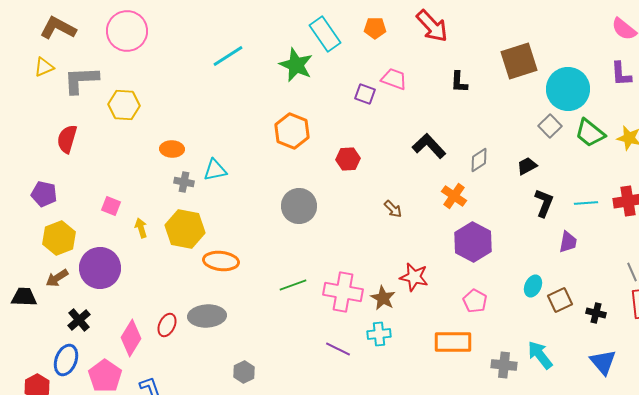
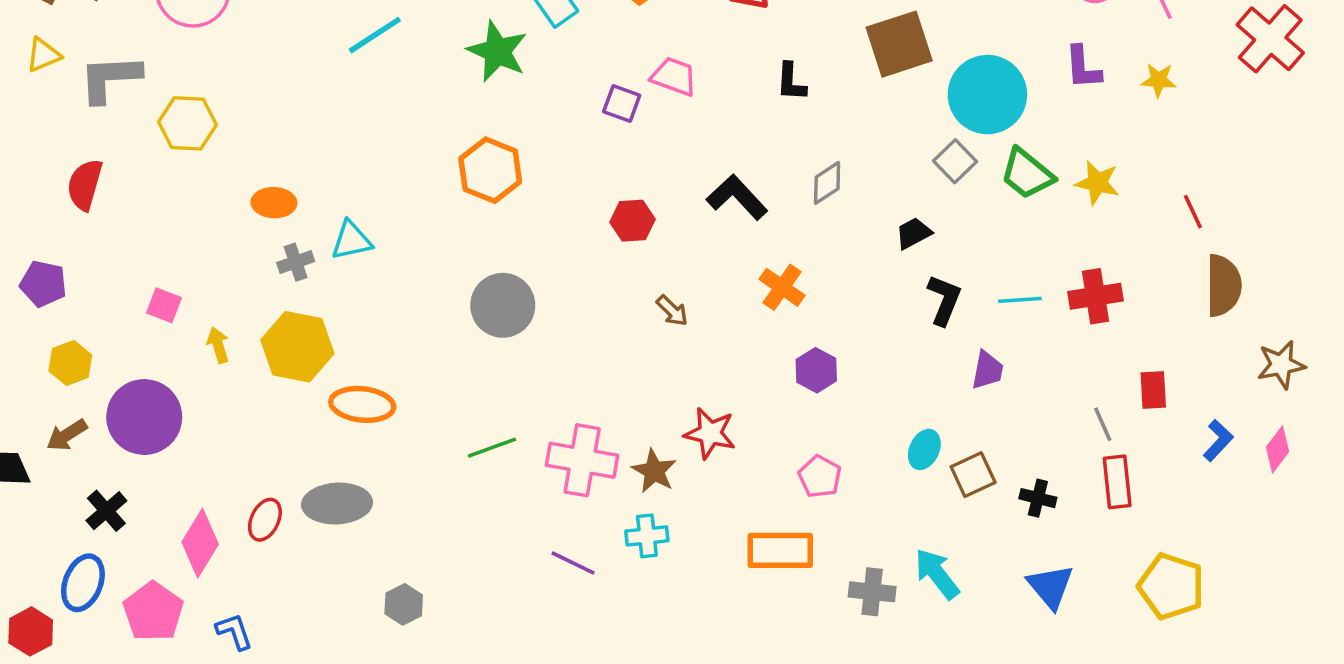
red hexagon: (348, 159) -> (632, 221), moved
gray diamond: (479, 160) -> (827, 183), moved
gray cross: (184, 182) -> (296, 262), turned -30
yellow hexagon: (59, 238) -> (70, 363), size x0.7
purple hexagon: (473, 242) -> (816, 370), size x0.6

